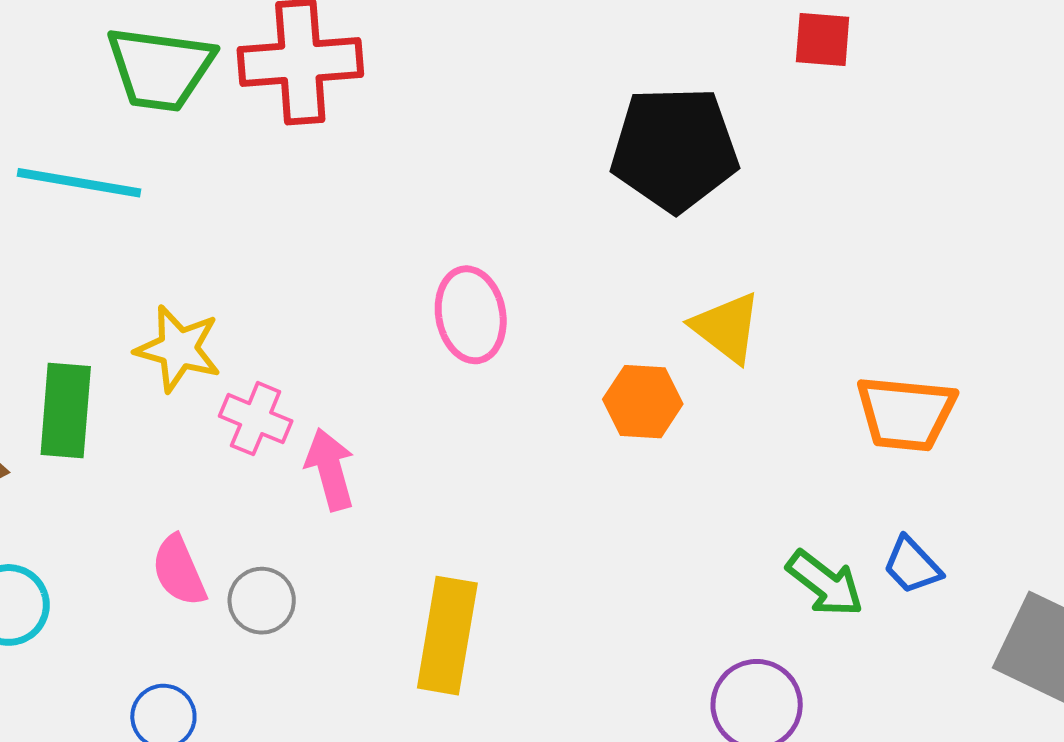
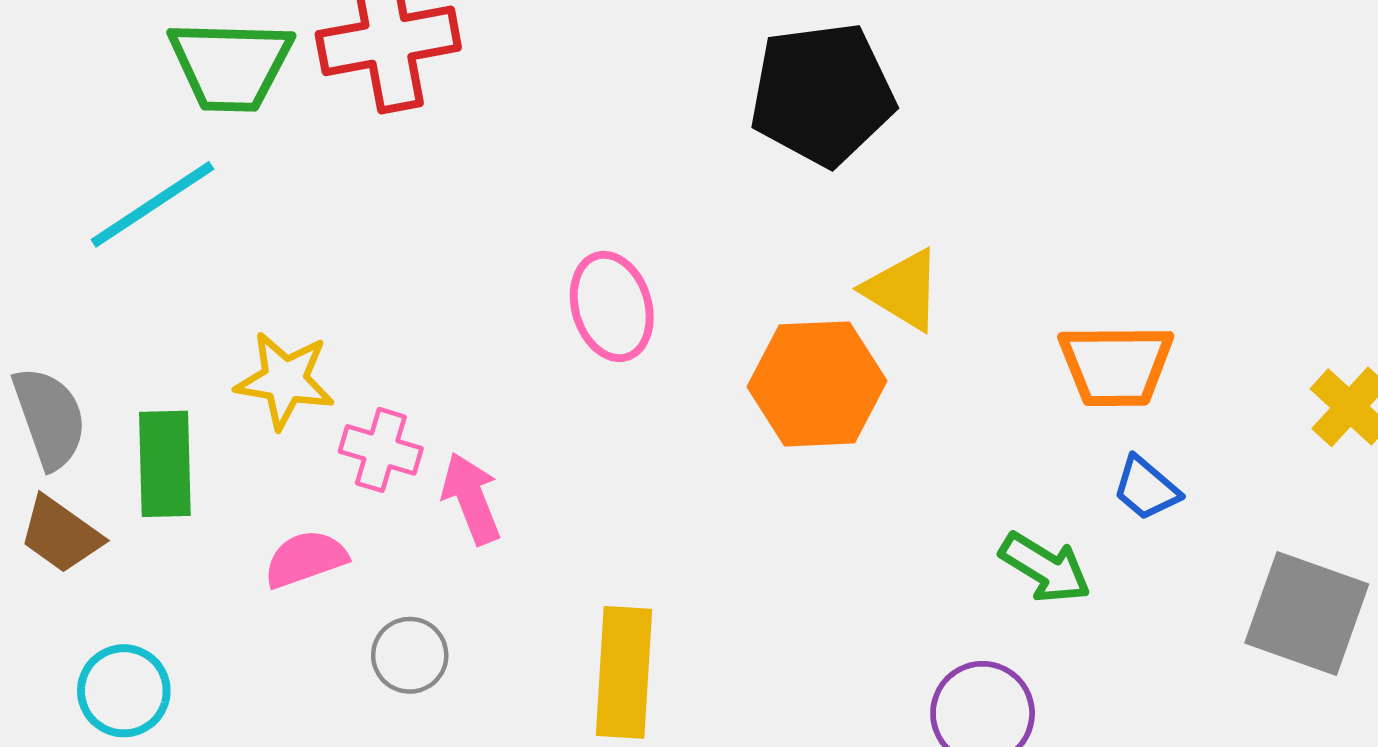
cyan line: (79, 183) -> (152, 204), turned -37
orange hexagon: (643, 402) -> (817, 384), size x1.5
blue trapezoid: (912, 565) -> (1146, 488), moved
pink semicircle: (179, 571) -> (306, 559), moved, turned 100

